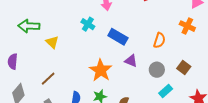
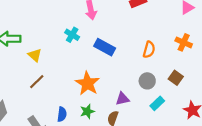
orange cross: (187, 26) -> (184, 42), moved
purple triangle: (131, 61) -> (122, 99), moved, turned -32
brown line: (48, 79) -> (37, 82), moved

